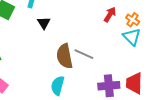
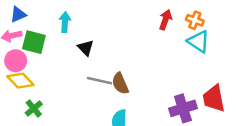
gray line: (84, 54) -> (100, 81), moved
brown semicircle: (65, 56) -> (120, 83), size x0.7

